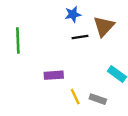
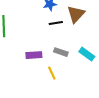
gray rectangle: (98, 99) -> (61, 52), moved

